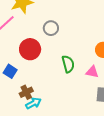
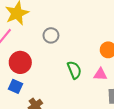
red circle: (30, 49) -> (20, 62), moved

